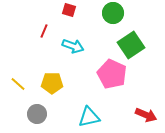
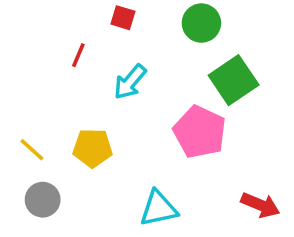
cyan arrow: (73, 46) -> (130, 82), turned 110
gray circle: (37, 114) -> (43, 200), moved

